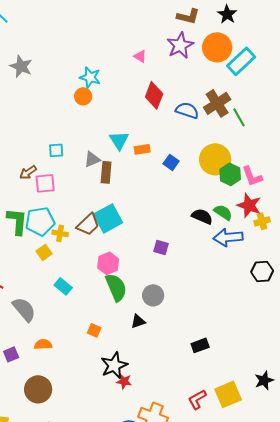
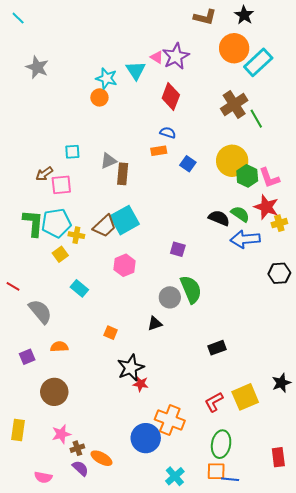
purple star: (180, 45) -> (176, 56), moved
blue semicircle: (187, 110) -> (168, 133), moved, size x0.7
cyan triangle: (119, 140) -> (136, 70), moved
green semicircle: (116, 287) -> (191, 289), moved

